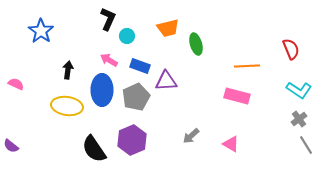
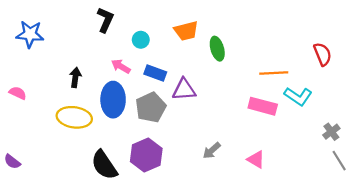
black L-shape: (108, 19) -> (105, 20), moved
blue star: (41, 31) -> (30, 34), moved, turned -30
cyan L-shape: (299, 90) -> (298, 96), moved

